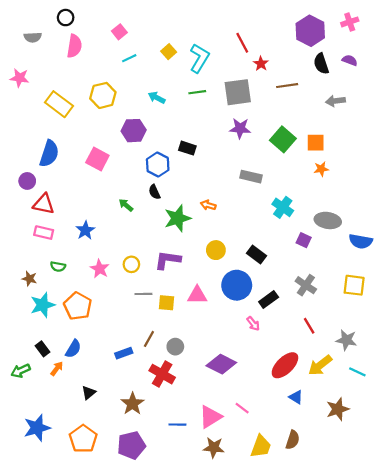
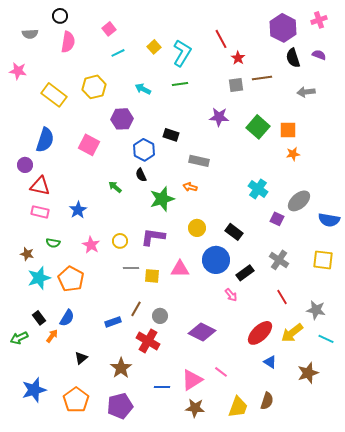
gray square: (238, 92) -> (236, 85), moved, size x0.6
gray rectangle: (251, 177) -> (199, 161), moved
gray ellipse: (328, 220) -> (299, 201), turned -50

